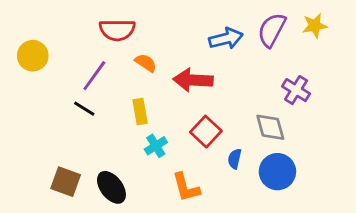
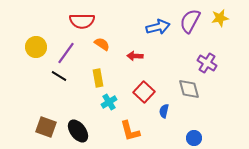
yellow circle: (33, 56) -> (36, 47), moved
red arrow: (193, 80) -> (135, 56), size x0.6
blue circle: (277, 172) -> (194, 138), moved, size x0.6

